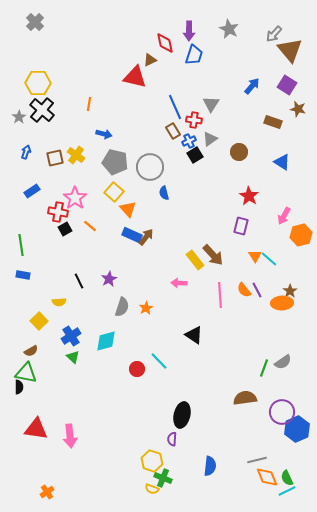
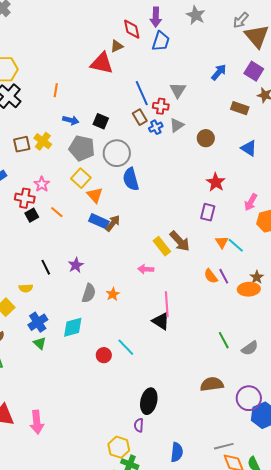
black square: (195, 155) -> (101, 121), moved, turned -35
blue semicircle: (164, 193) -> (131, 179), size x1.6
pink star: (75, 198) -> (42, 184), size x0.7
pink line: (220, 295) -> (167, 304), moved
green line: (264, 368) -> (224, 340), moved, turned -48

